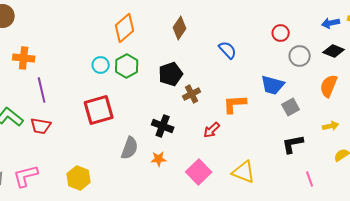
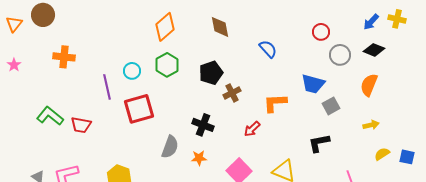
blue arrow: (331, 23) -> (371, 22), turned -36
brown diamond: (180, 28) -> (220, 27), turned -45
cyan circle: (101, 65) -> (132, 71), moved
purple line: (42, 90) -> (107, 87), moved
black L-shape: (293, 144) -> (319, 143), moved

